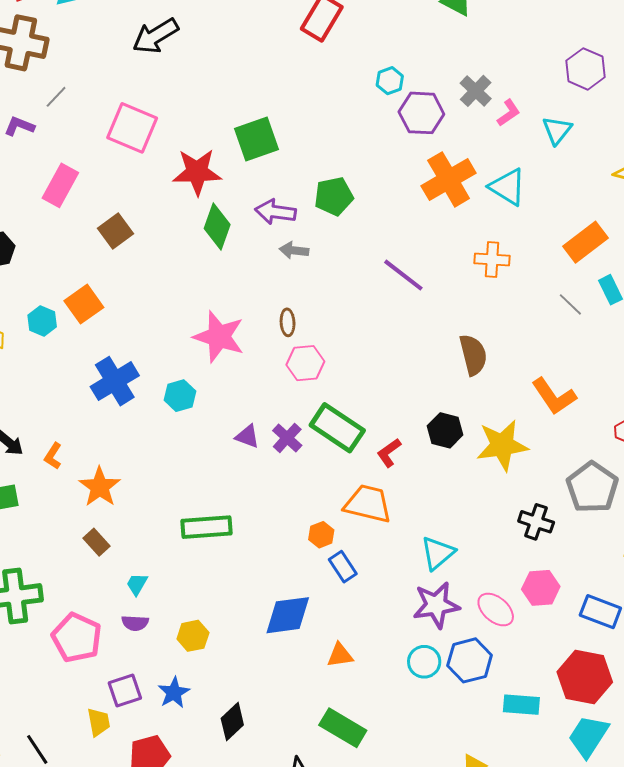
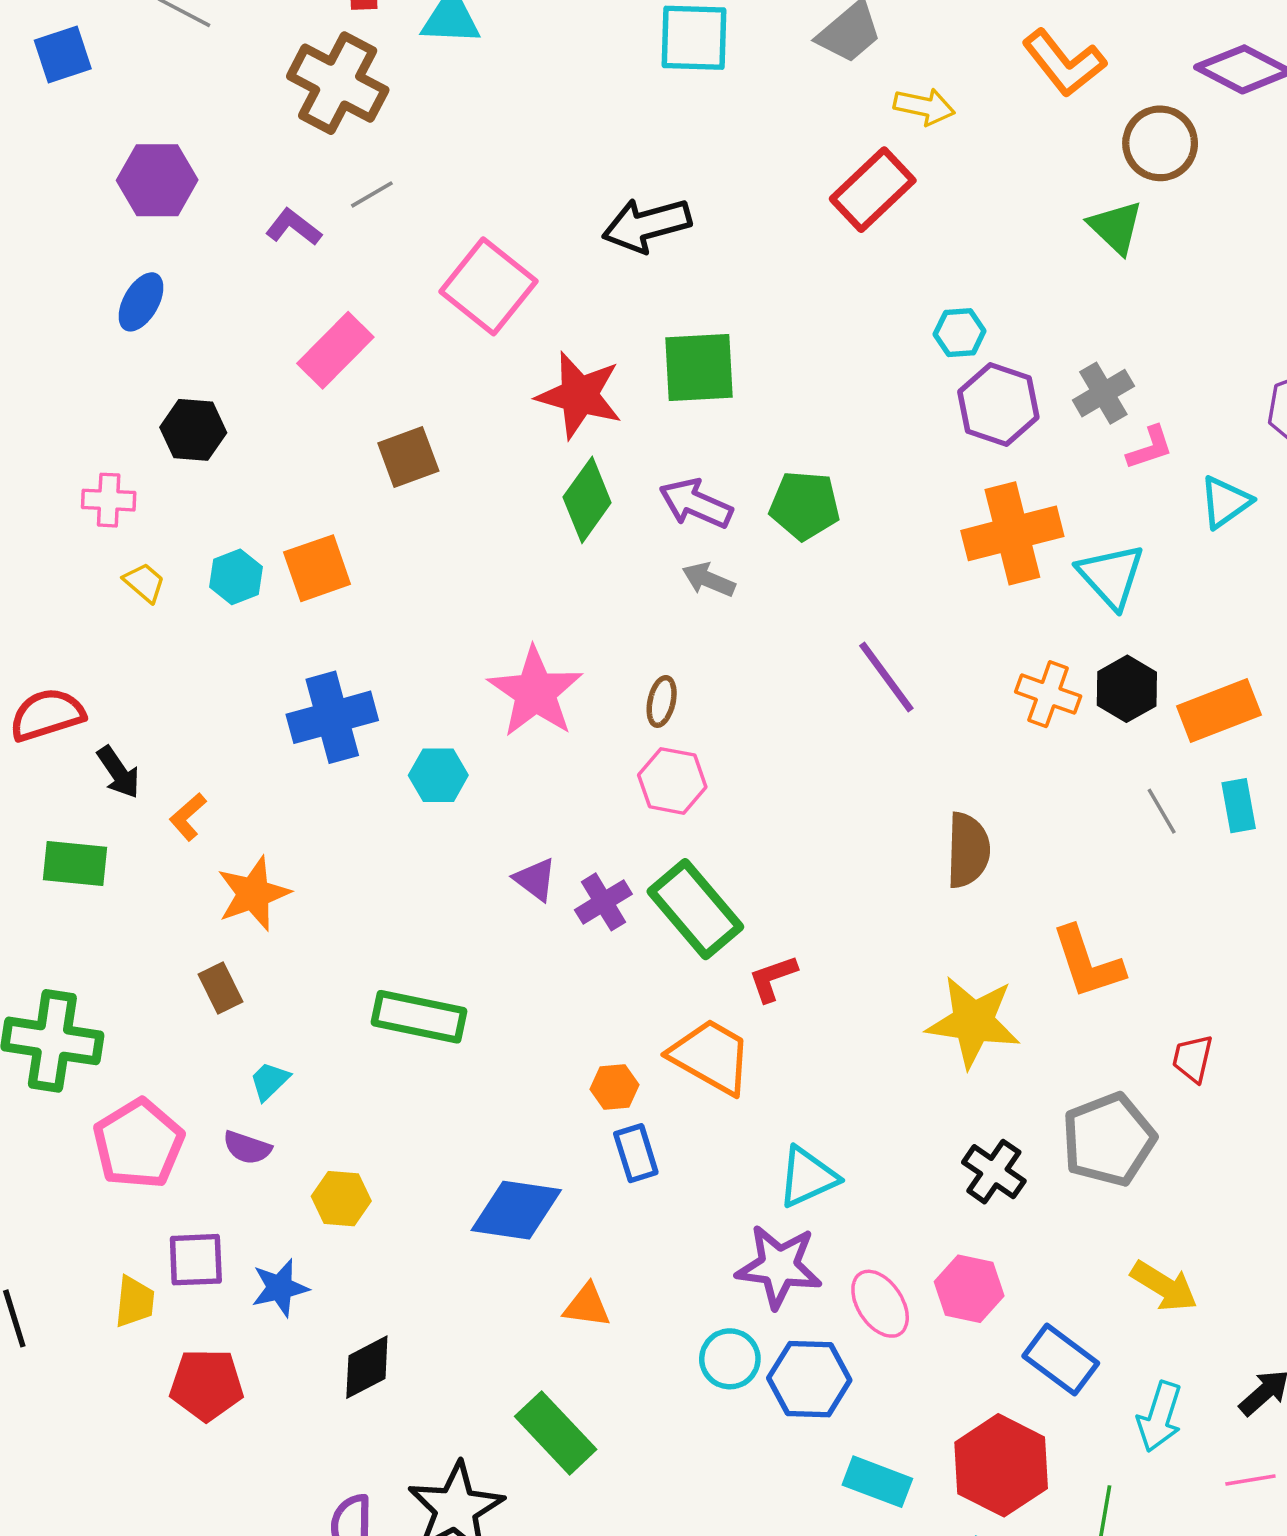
black arrow: (156, 36) -> (647, 225), moved
black hexagon: (445, 430) -> (1127, 689), moved

